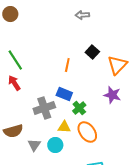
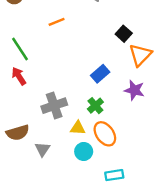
black square: (92, 52) -> (124, 34), moved
orange line: (67, 65) -> (57, 22), moved, turned 56
blue rectangle: (64, 94) -> (100, 74), moved, turned -63
cyan circle: (55, 145) -> (84, 152), moved

